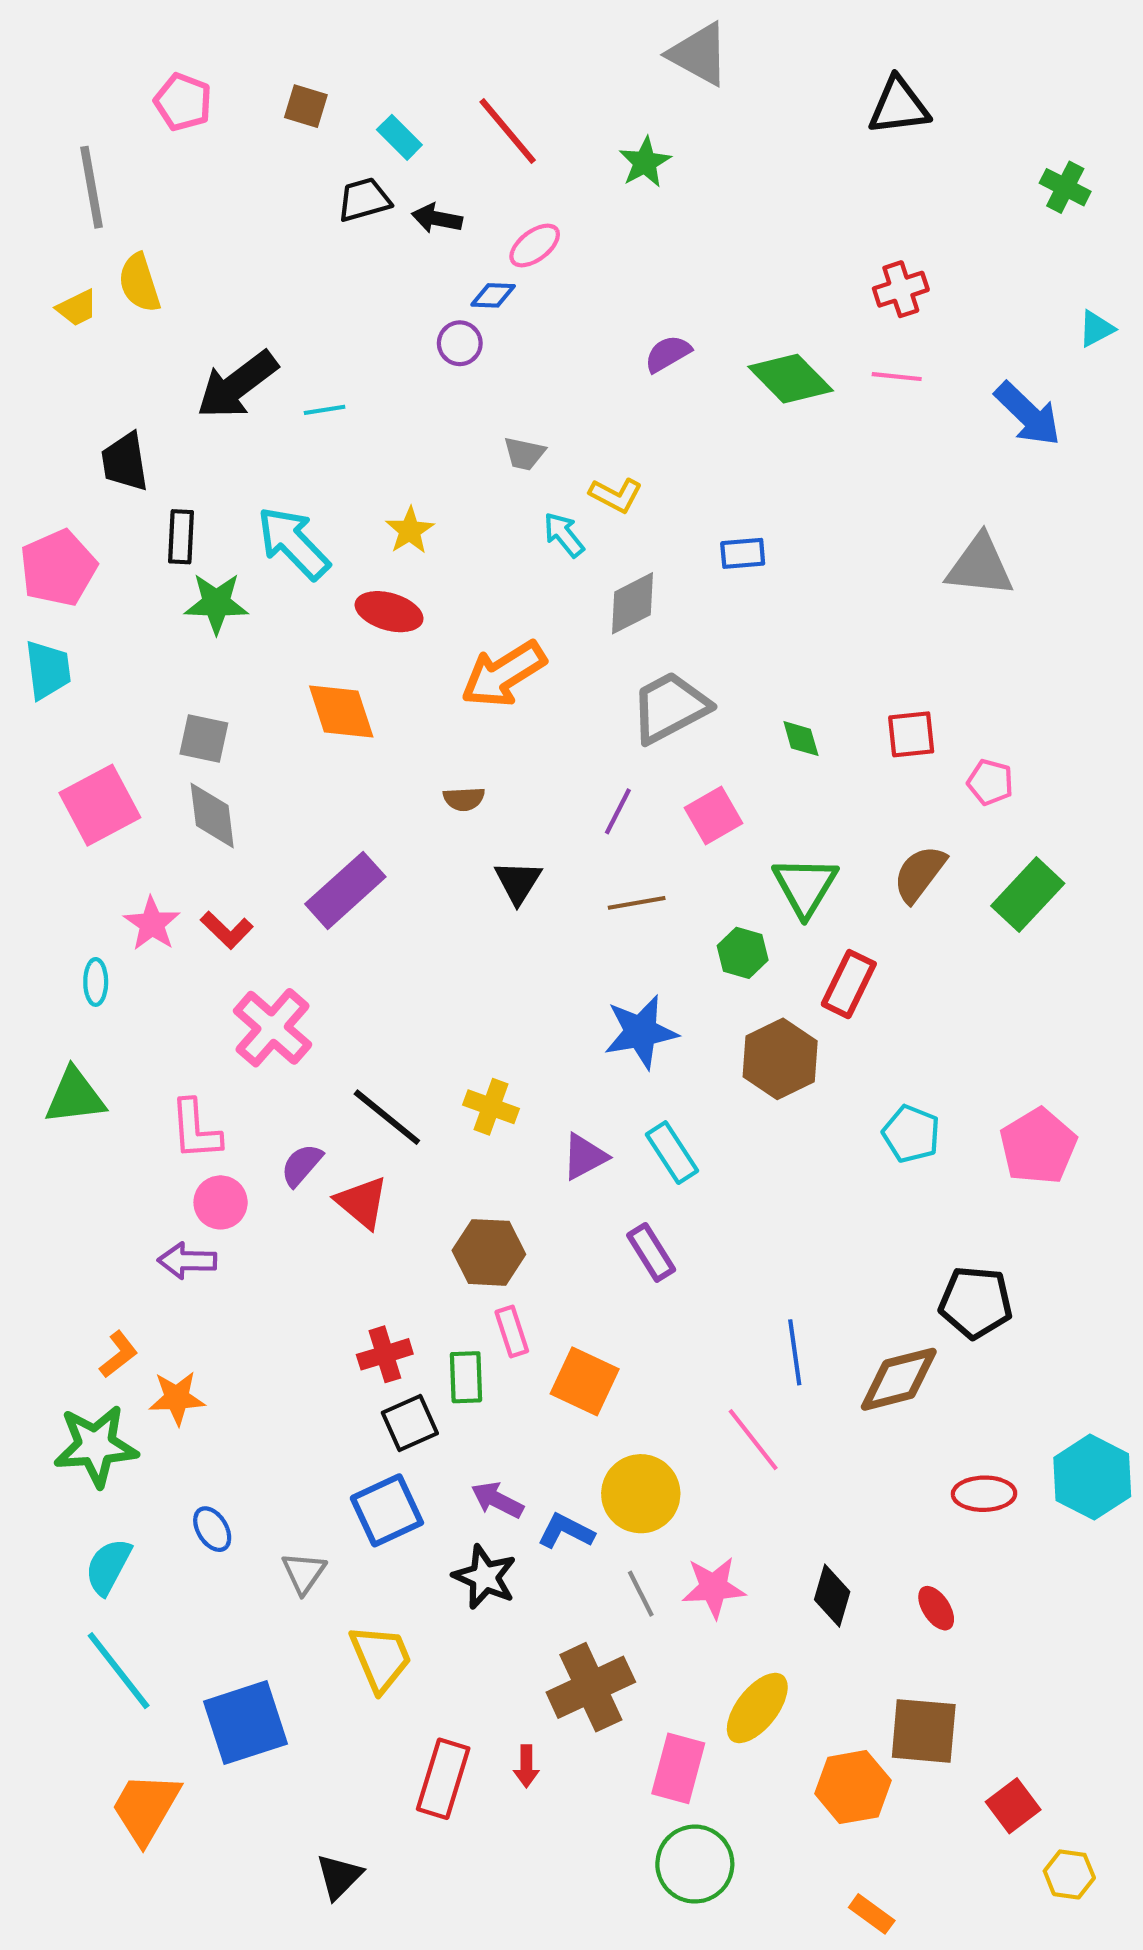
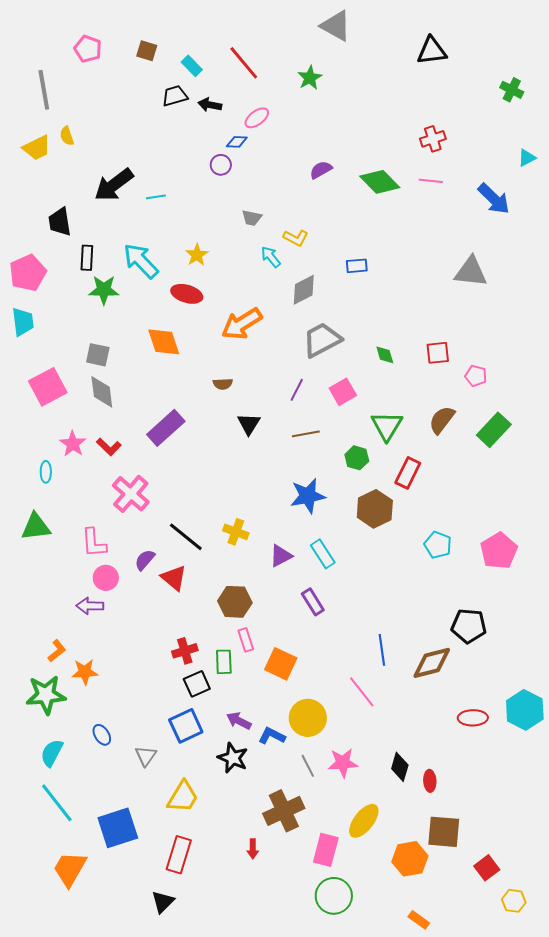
yellow semicircle: (139, 283) -> (67, 136), size x0.7
yellow trapezoid: (77, 308) -> (37, 148), size x1.4
red ellipse: (936, 1608) -> (430, 781), moved, turned 30
yellow trapezoid: (381, 1658) -> (183, 797), turned 54
red rectangle: (443, 1779) -> (179, 855), moved

